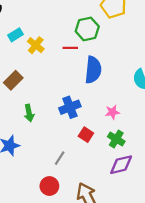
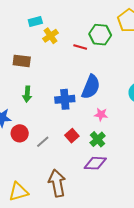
blue semicircle: (93, 70) -> (91, 87), moved
brown rectangle: (13, 80) -> (22, 61), turned 36
red square: (86, 135) -> (72, 136), moved
red circle: (49, 186) -> (20, 133), moved

